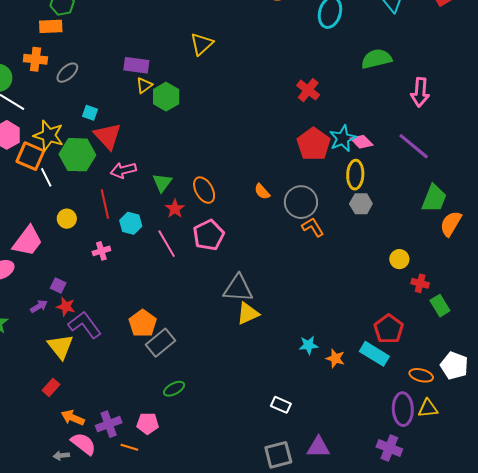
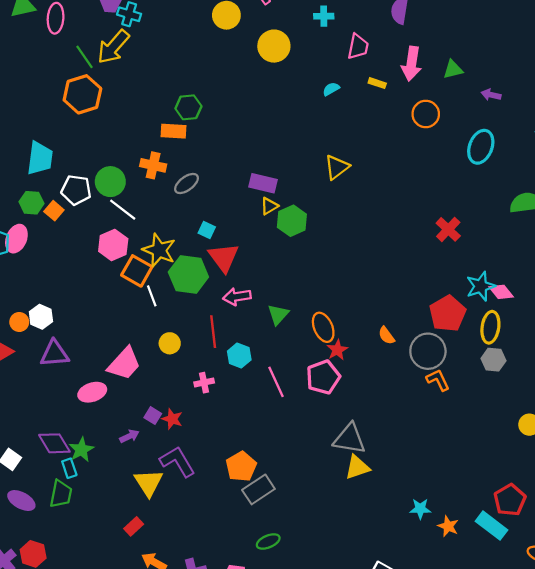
red pentagon: (314, 144) -> (448, 314), moved
red star: (175, 209) -> (337, 350), moved
red star: (66, 307) -> (172, 419), moved

